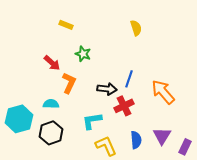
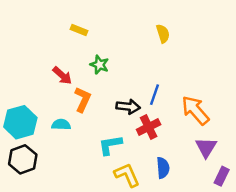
cyan hexagon: (19, 119) -> (20, 122), moved
black hexagon: (51, 133) -> (23, 159), moved
purple triangle: (162, 136) -> (206, 147), moved

